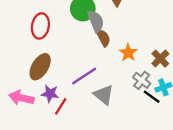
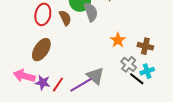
brown semicircle: (103, 38) -> (65, 18), moved
brown cross: (160, 59) -> (145, 46), turned -35
purple line: (84, 76) -> (81, 85), moved
purple star: (50, 94) -> (43, 83), moved

